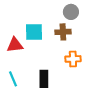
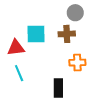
cyan line: (13, 79) -> (19, 73), moved
black rectangle: (44, 79) -> (58, 88), moved

